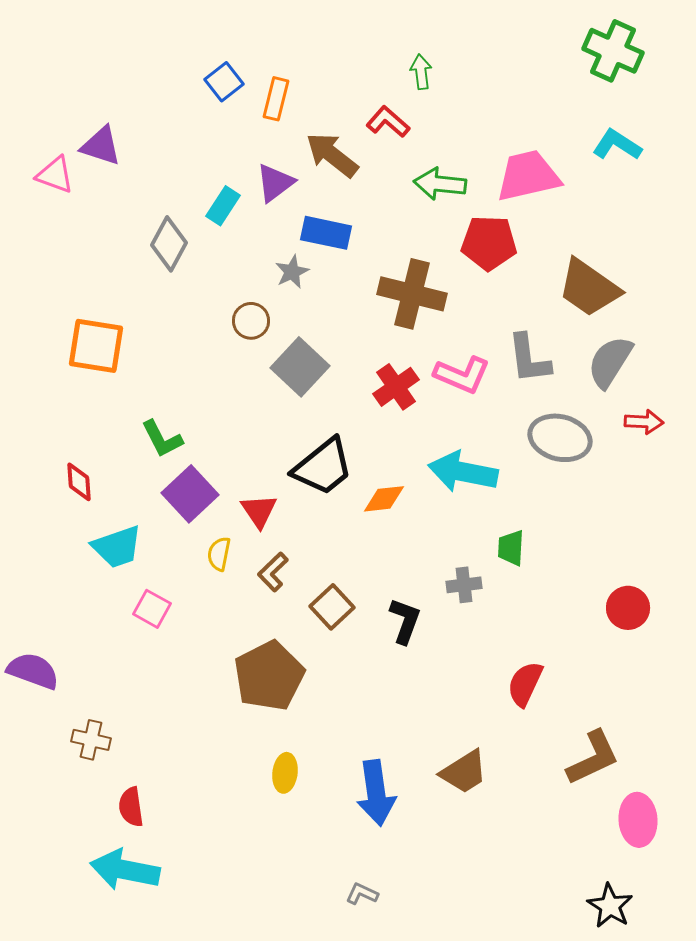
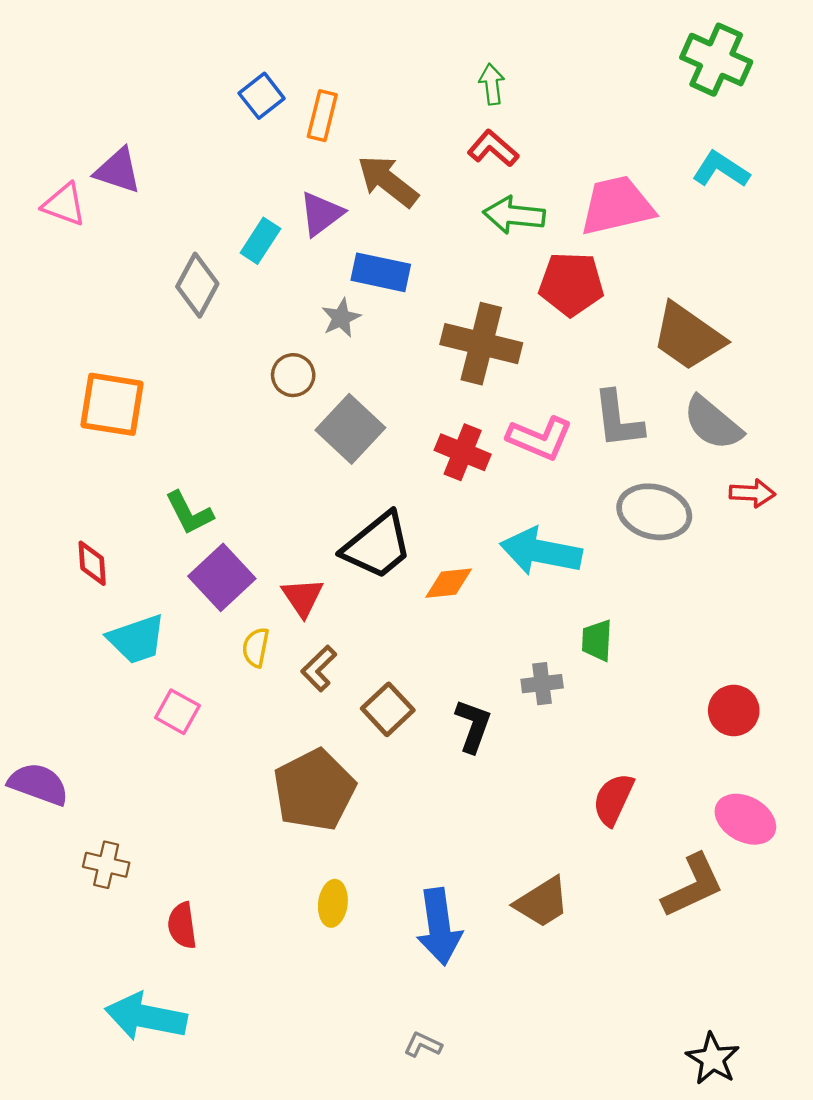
red L-shape: (388, 122) -> (493, 148), moved
gray semicircle: (610, 362) -> (713, 423), turned -82
red cross: (396, 387) -> (463, 452), turned -33
red semicircle: (131, 807) -> (182, 926), moved
pink ellipse: (638, 820) -> (745, 819), moved, turned -57

